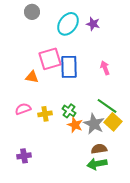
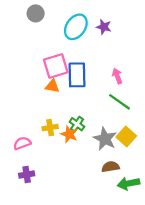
orange triangle: (32, 77) -> (52, 86), moved
green line: (107, 106) -> (119, 102), moved
pink semicircle: (23, 109) -> (22, 143), moved
orange star: (75, 125) -> (69, 134), moved
green arrow: (97, 164) -> (128, 183), moved

